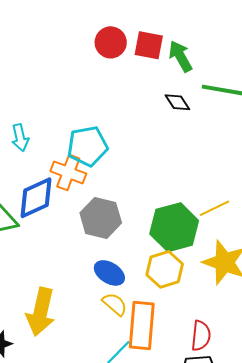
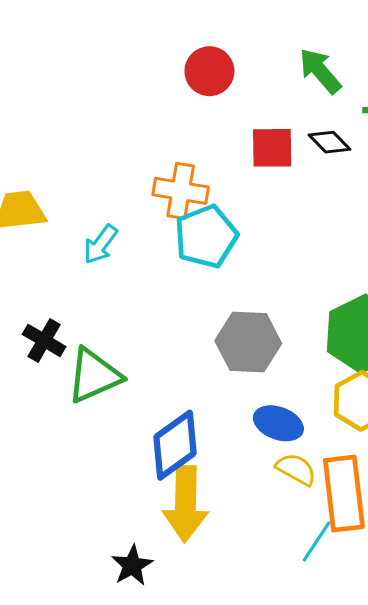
red square: (149, 45) -> (272, 148), moved
cyan arrow: (20, 138) -> (100, 244), turned 60
orange cross: (68, 172) -> (181, 191), moved
blue diamond: (36, 198) -> (175, 445), moved

